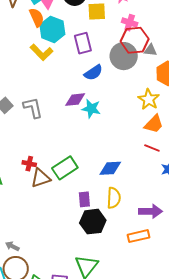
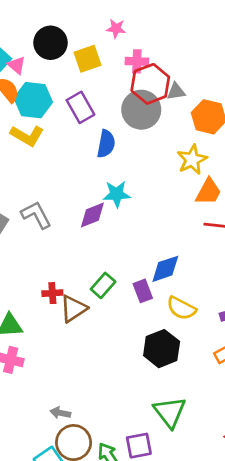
blue semicircle: (93, 73) -> (106, 144), turned -30
yellow star: (149, 99) -> (192, 160), turned 30
purple diamond: (75, 100) -> (92, 215), moved
green rectangle: (65, 168) -> (103, 285), size x0.7
yellow semicircle: (114, 198) -> (181, 308), turned 130
purple rectangle: (84, 199) -> (143, 291), moved

